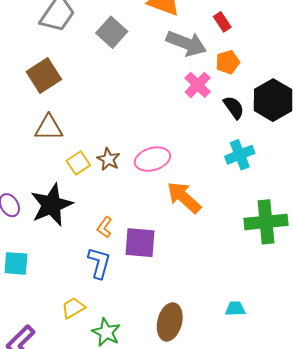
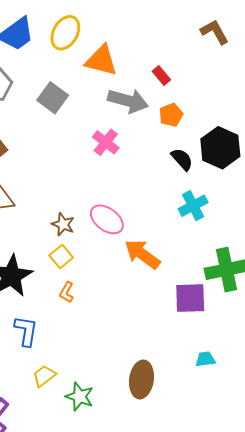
pink cross: (198, 85) -> (106, 142), moved
pink ellipse: (152, 159) -> (107, 219), turned 60
yellow square: (78, 163) -> (61, 257), moved
purple square: (140, 243) -> (190, 298), moved
blue L-shape: (99, 263) -> (26, 331), moved

